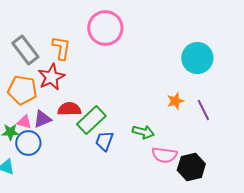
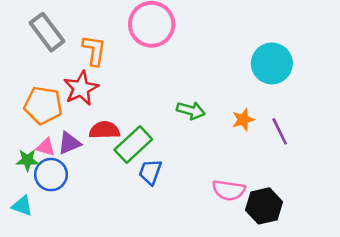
gray rectangle: (25, 50) -> (47, 32), moved
green arrow: (143, 132) -> (191, 111), moved

